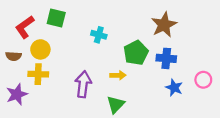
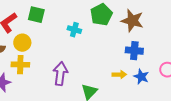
brown star: (164, 25) -> (132, 21), turned -30
green pentagon: (136, 53) -> (101, 15), moved
yellow arrow: (118, 75) -> (119, 75), moved

